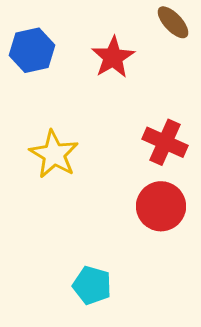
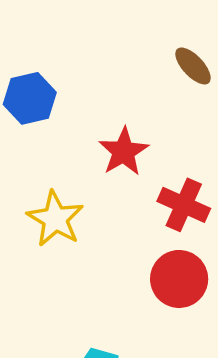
red star: (113, 57) -> (124, 152), moved

